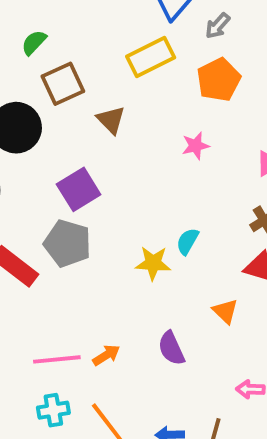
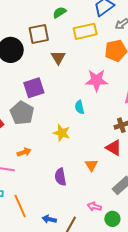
green semicircle: (34, 42) -> (59, 12), moved
pink star: (196, 146) -> (97, 80), size x1.6
cyan semicircle: (188, 241) -> (80, 107), moved, turned -56
orange arrow: (106, 355) -> (24, 152), moved

